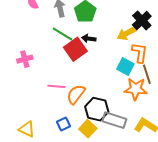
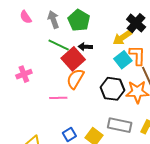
cyan square: (125, 66) -> (123, 60), moved, turned 30
orange semicircle: (76, 94) -> (75, 79), moved
black hexagon: (97, 109) -> (113, 89), moved

